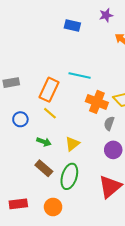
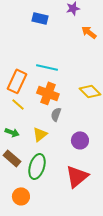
orange cross: (97, 102) -> (48, 93), moved
gray semicircle: (109, 123) -> (56, 114), moved

